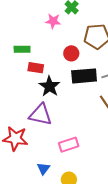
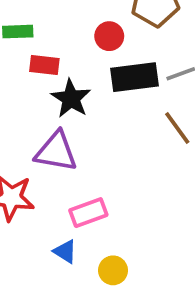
pink rectangle: (69, 145) -> (88, 213), moved
blue triangle: (43, 169) -> (65, 251), turned -32

